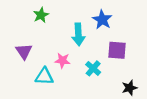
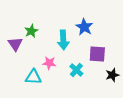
green star: (41, 15) -> (31, 31), moved
purple triangle: (24, 51) -> (15, 44), moved
black star: (129, 88) -> (112, 75), moved

